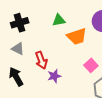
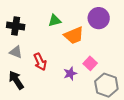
black cross: (20, 23) -> (16, 26), turned 30
purple star: (54, 76) -> (70, 74), moved

